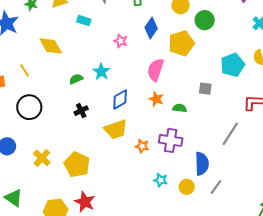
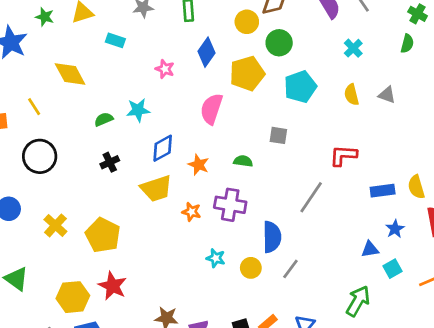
cyan pentagon: (233, 65) -> (300, 87), moved
cyan star: (101, 72) -> (138, 110), turned 30
orange star: (156, 99) -> (199, 165), moved

